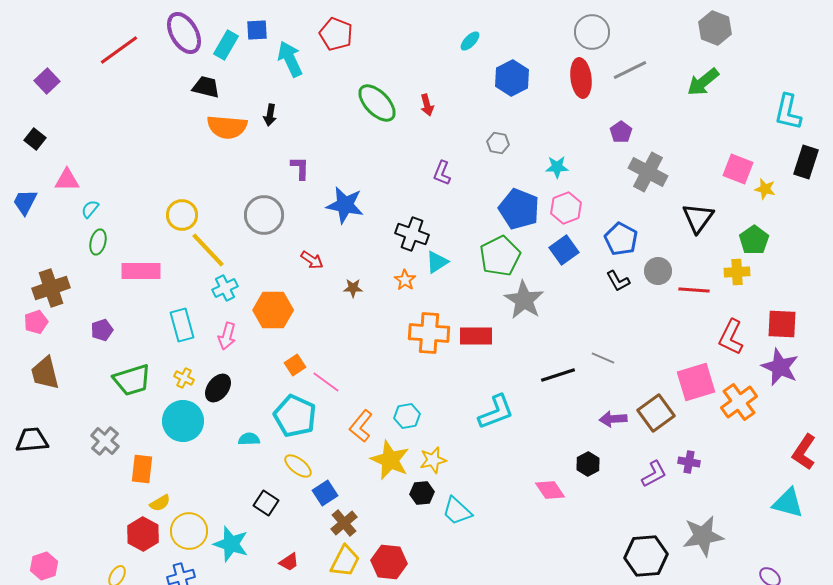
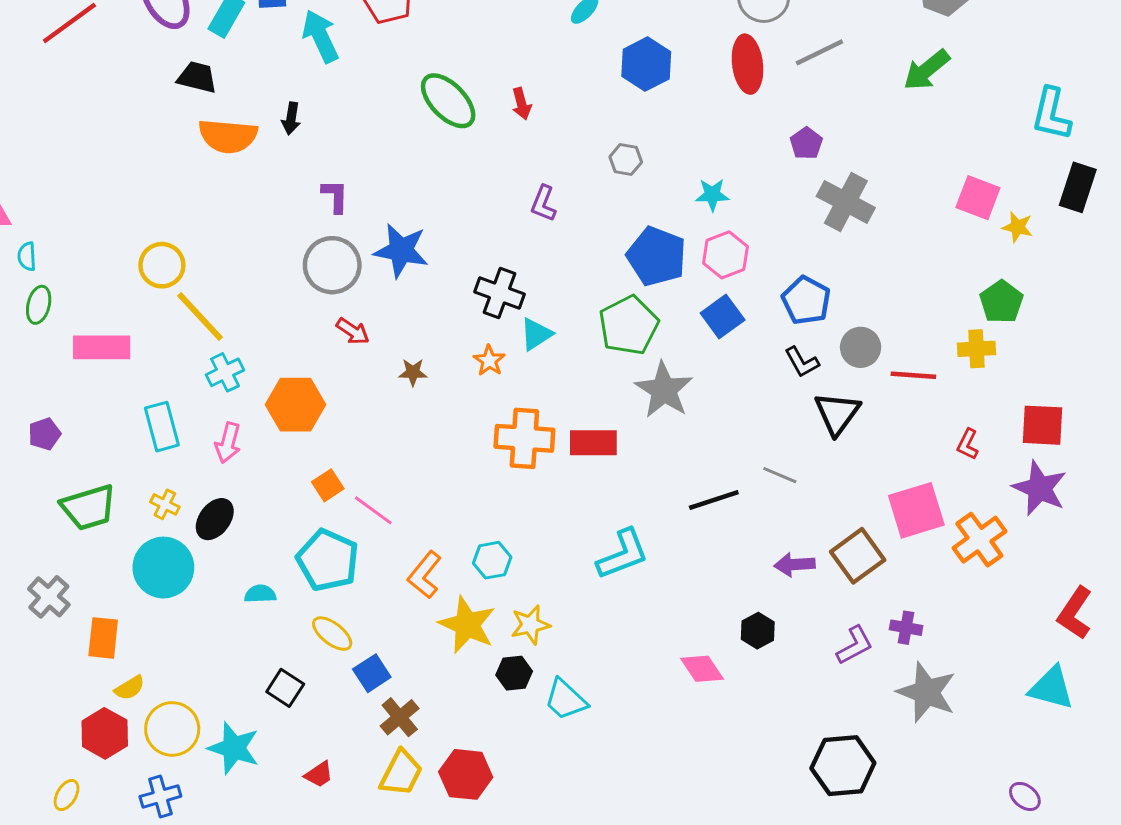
cyan semicircle: (90, 209) -> (27, 256), turned -42
gray circle: (264, 215) -> (332, 265), moved
black triangle: (698, 218) -> (837, 413), moved
red L-shape: (731, 337) -> (968, 444), size x0.6
gray star: (703, 536) -> (927, 692), moved, turned 30

